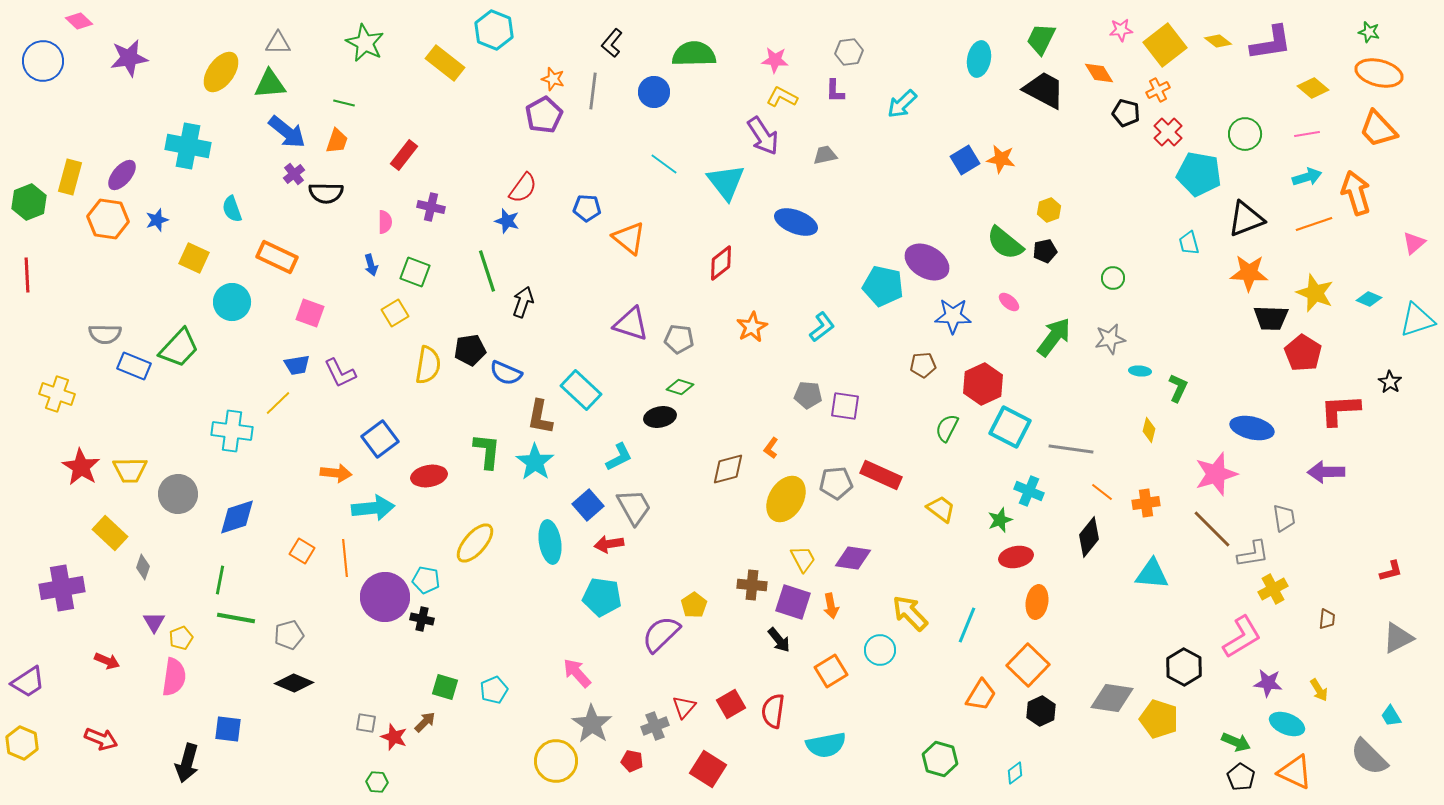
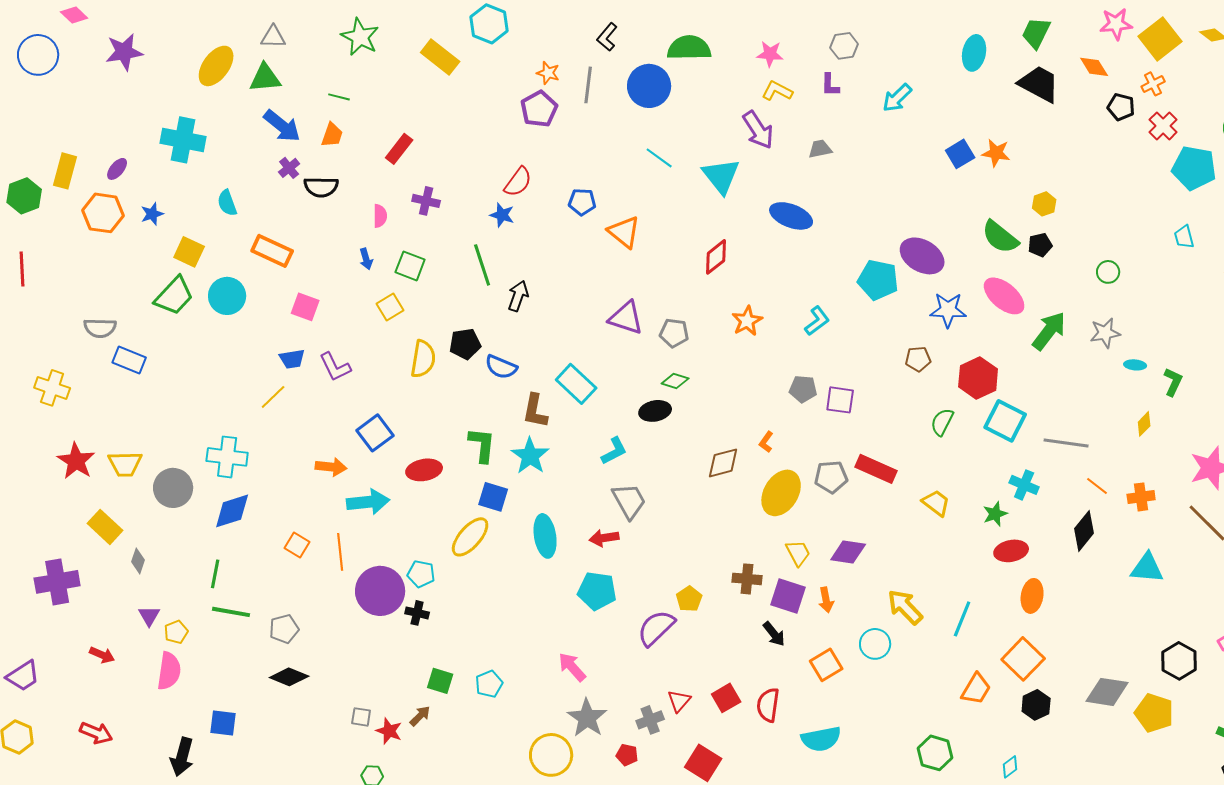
pink star: (1121, 30) -> (1116, 24), size x1.4
blue circle: (654, 92) -> (649, 86), size x1.4
purple ellipse: (122, 175) -> (117, 169), size x0.7
pink ellipse: (1009, 302) -> (1004, 296), size x2.0
green trapezoid: (179, 348) -> (174, 296), moved
yellow diamond: (1149, 430) -> (1144, 424), turned 30
cyan cross: (232, 431) -> (227, 457), moved
blue square: (588, 505) -> (493, 497), moved, turned -32

